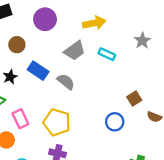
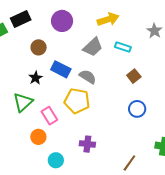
brown square: (134, 98) -> (134, 76), moved
yellow pentagon: (57, 122) -> (77, 101), moved

